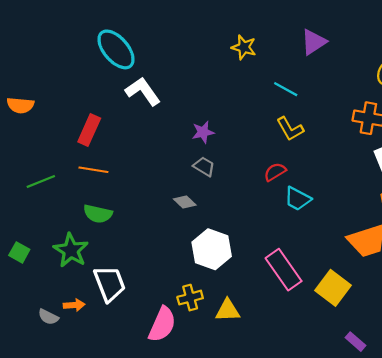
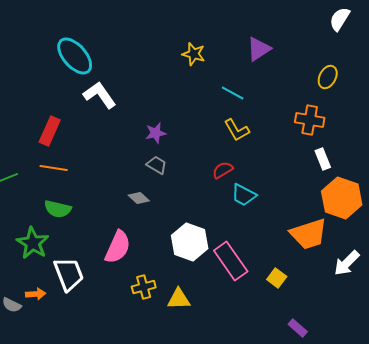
white hexagon: (212, 249) -> (190, 242), moved
yellow square: (333, 288) -> (277, 278), size x0.6
pink semicircle: (162, 324) -> (118, 247), moved

